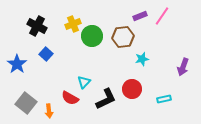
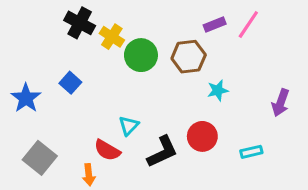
yellow cross: (73, 24) -> (112, 37), turned -35
black cross: (37, 26) -> (80, 23), moved
orange arrow: (49, 111) -> (89, 175), moved

